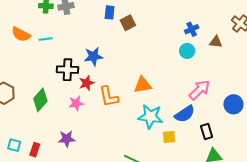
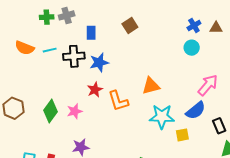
blue rectangle: (110, 12) -> (91, 33), moved
brown triangle: (216, 42) -> (216, 28), moved
black cross: (67, 70) -> (74, 56), moved
pink star: (76, 103) -> (75, 111), moved

